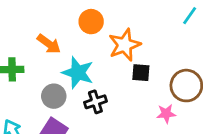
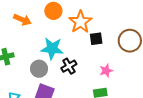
orange arrow: (49, 44) -> (22, 20), moved
pink star: (166, 114) -> (106, 71), moved

